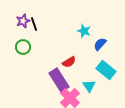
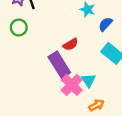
cyan triangle: (89, 86) -> (89, 80), moved

